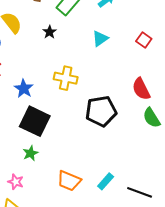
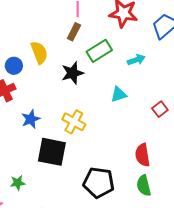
black star: (50, 32) -> (72, 73), size x1.6
black pentagon: (101, 111) -> (99, 182), moved
black square: (35, 121) -> (52, 152), moved, turned -32

